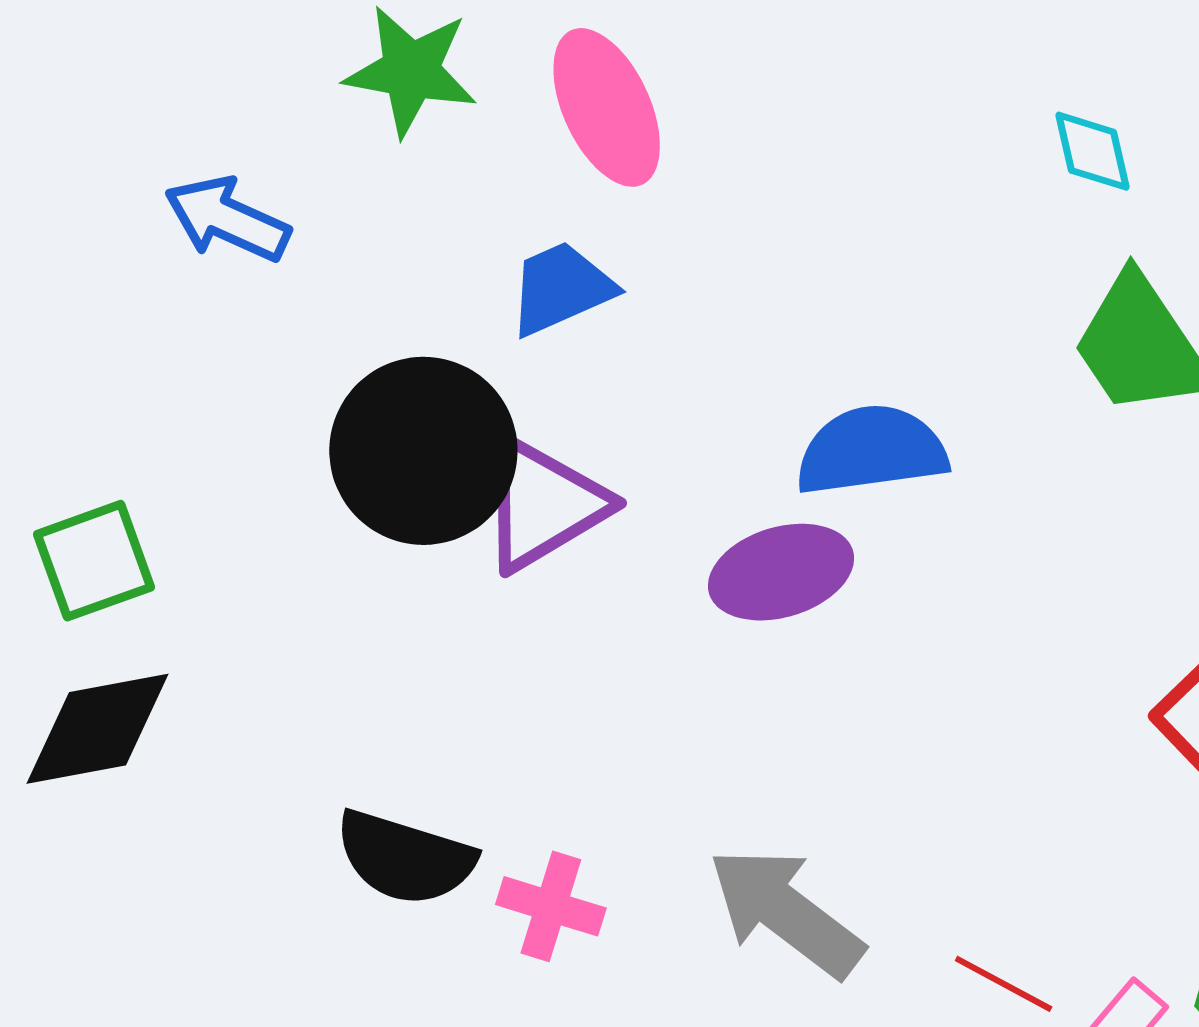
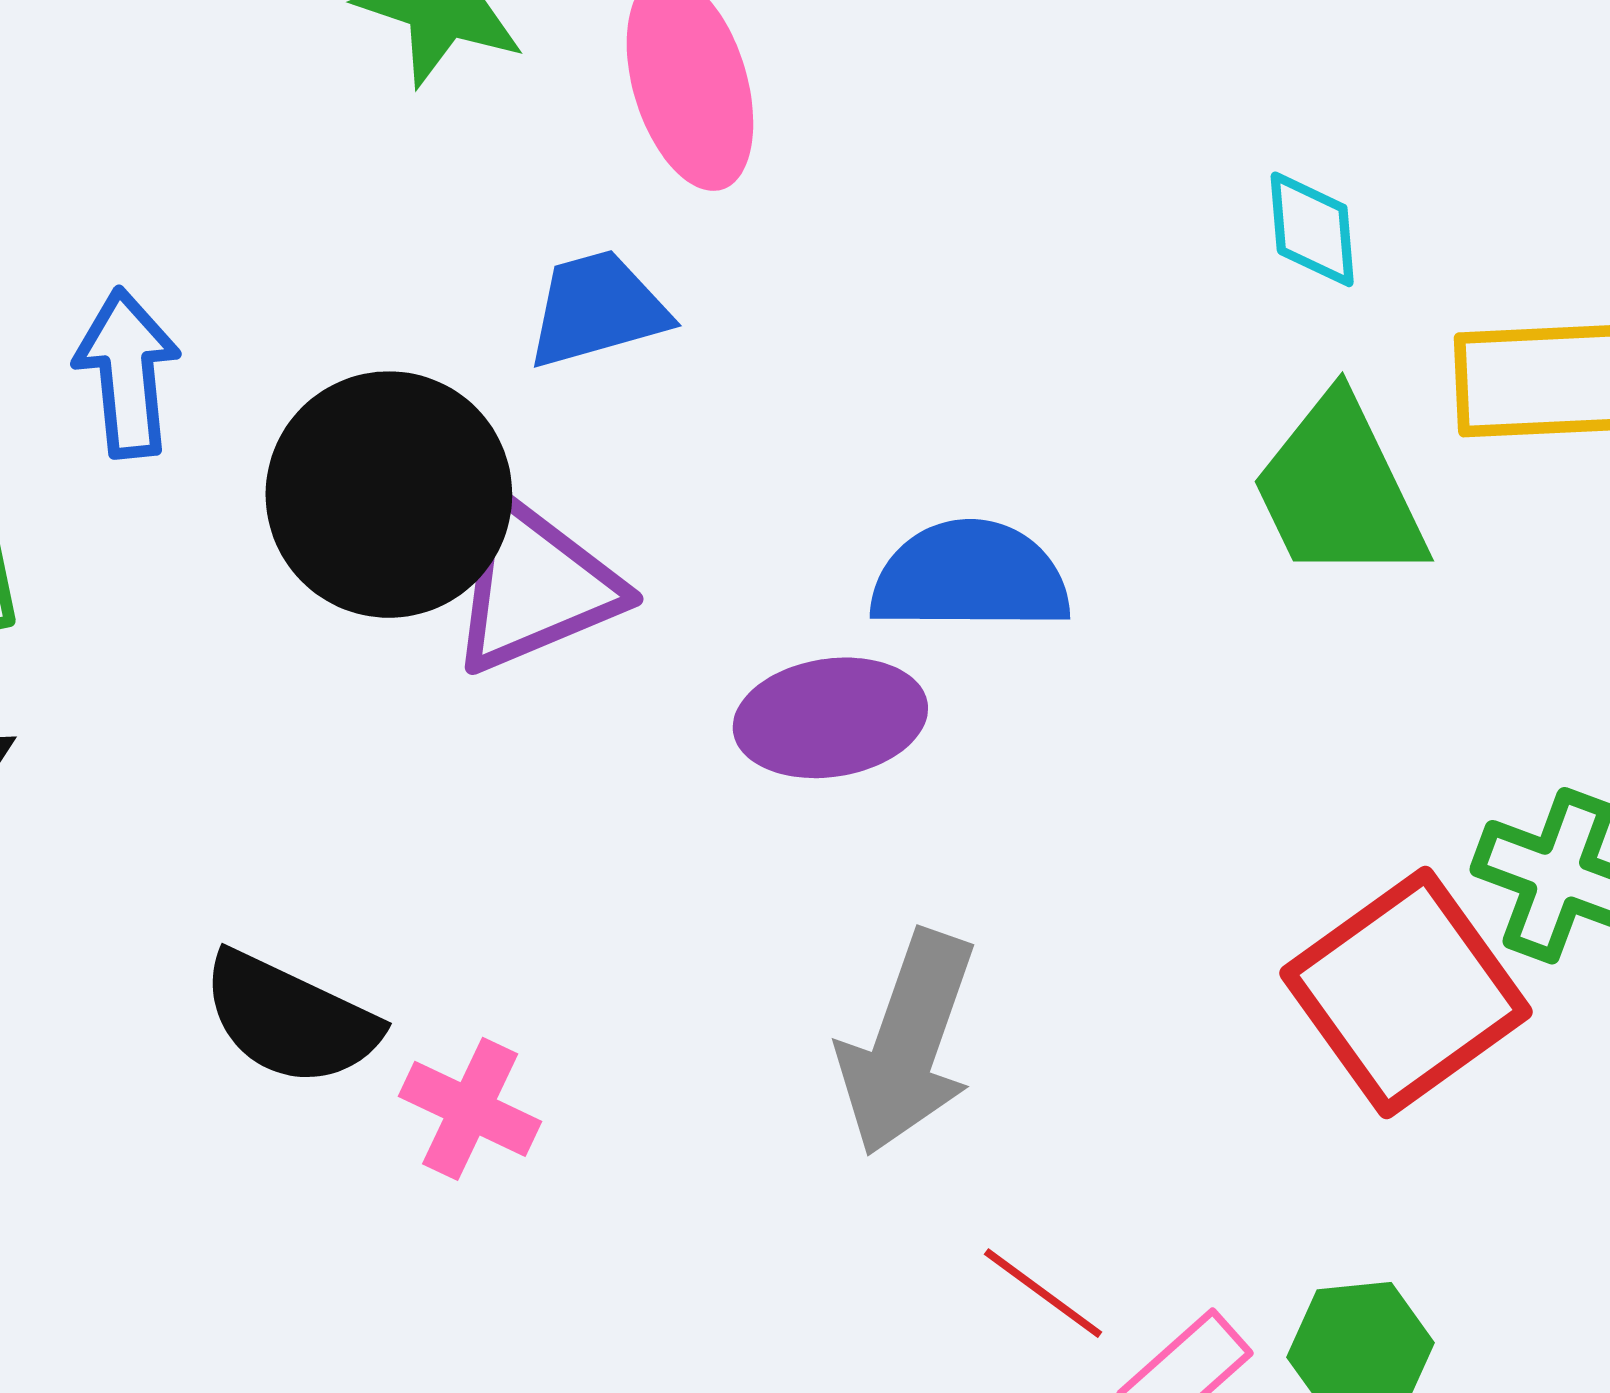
blue arrow: (227, 219) -> (127, 373), moved, turned 52
gray arrow: (786, 912) -> (907, 1043), moved, turned -116

